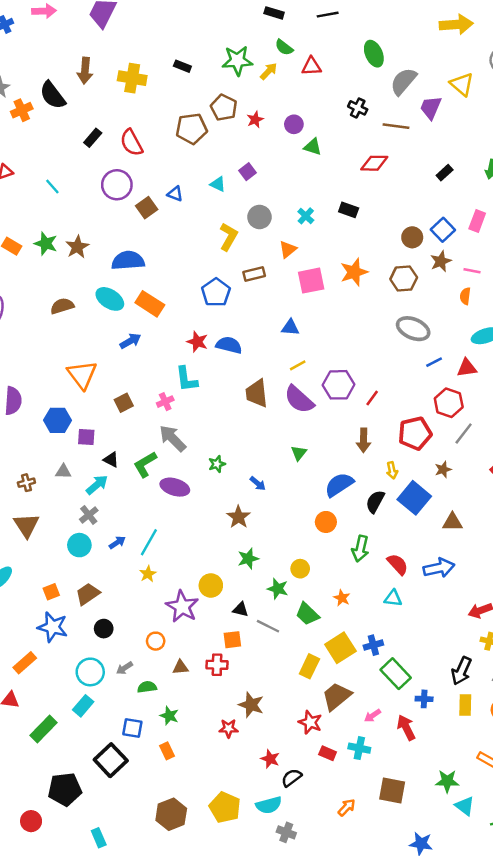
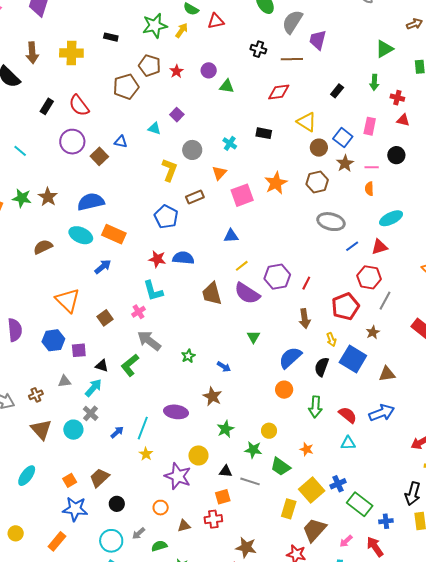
yellow triangle: (462, 84) -> (307, 122), moved
purple ellipse: (175, 487) -> (176, 412), moved
cyan circle: (79, 545) -> (73, 430), moved

